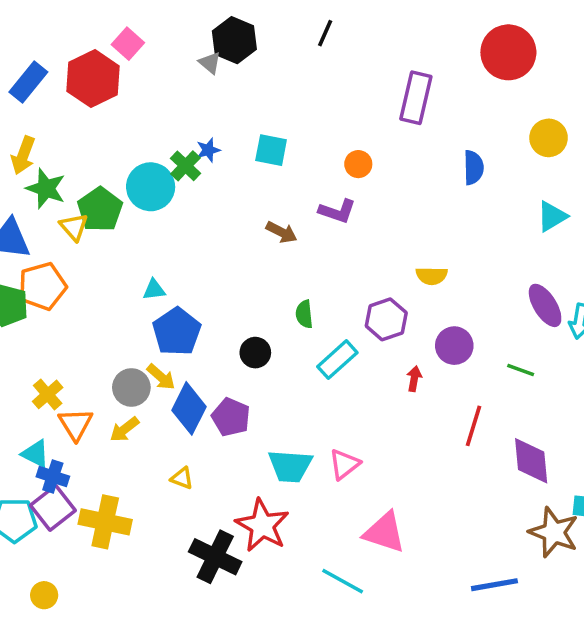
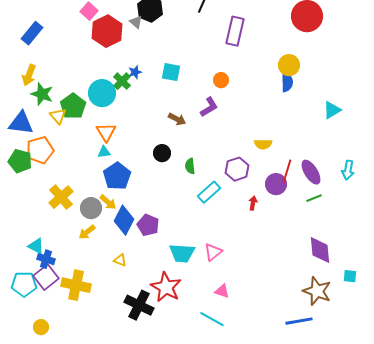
red hexagon: (93, 79) -> (107, 31), moved
purple rectangle: (416, 98) -> (235, 31), moved
yellow circle: (549, 138) -> (289, 65), moved
purple L-shape: (337, 211) -> (209, 107), turned -50
purple ellipse: (545, 305) -> (311, 172), moved
black circle: (255, 353) -> (162, 153), moved
green line: (521, 370) -> (314, 198), turned -42
yellow cross: (48, 394) -> (61, 197), moved, size x1.4
orange triangle: (76, 424) -> (106, 132), moved
red line: (473, 426) -> (287, 171), moved
pink triangle: (384, 532) -> (222, 291), moved, size x0.6
brown star: (554, 532) -> (317, 291), moved

